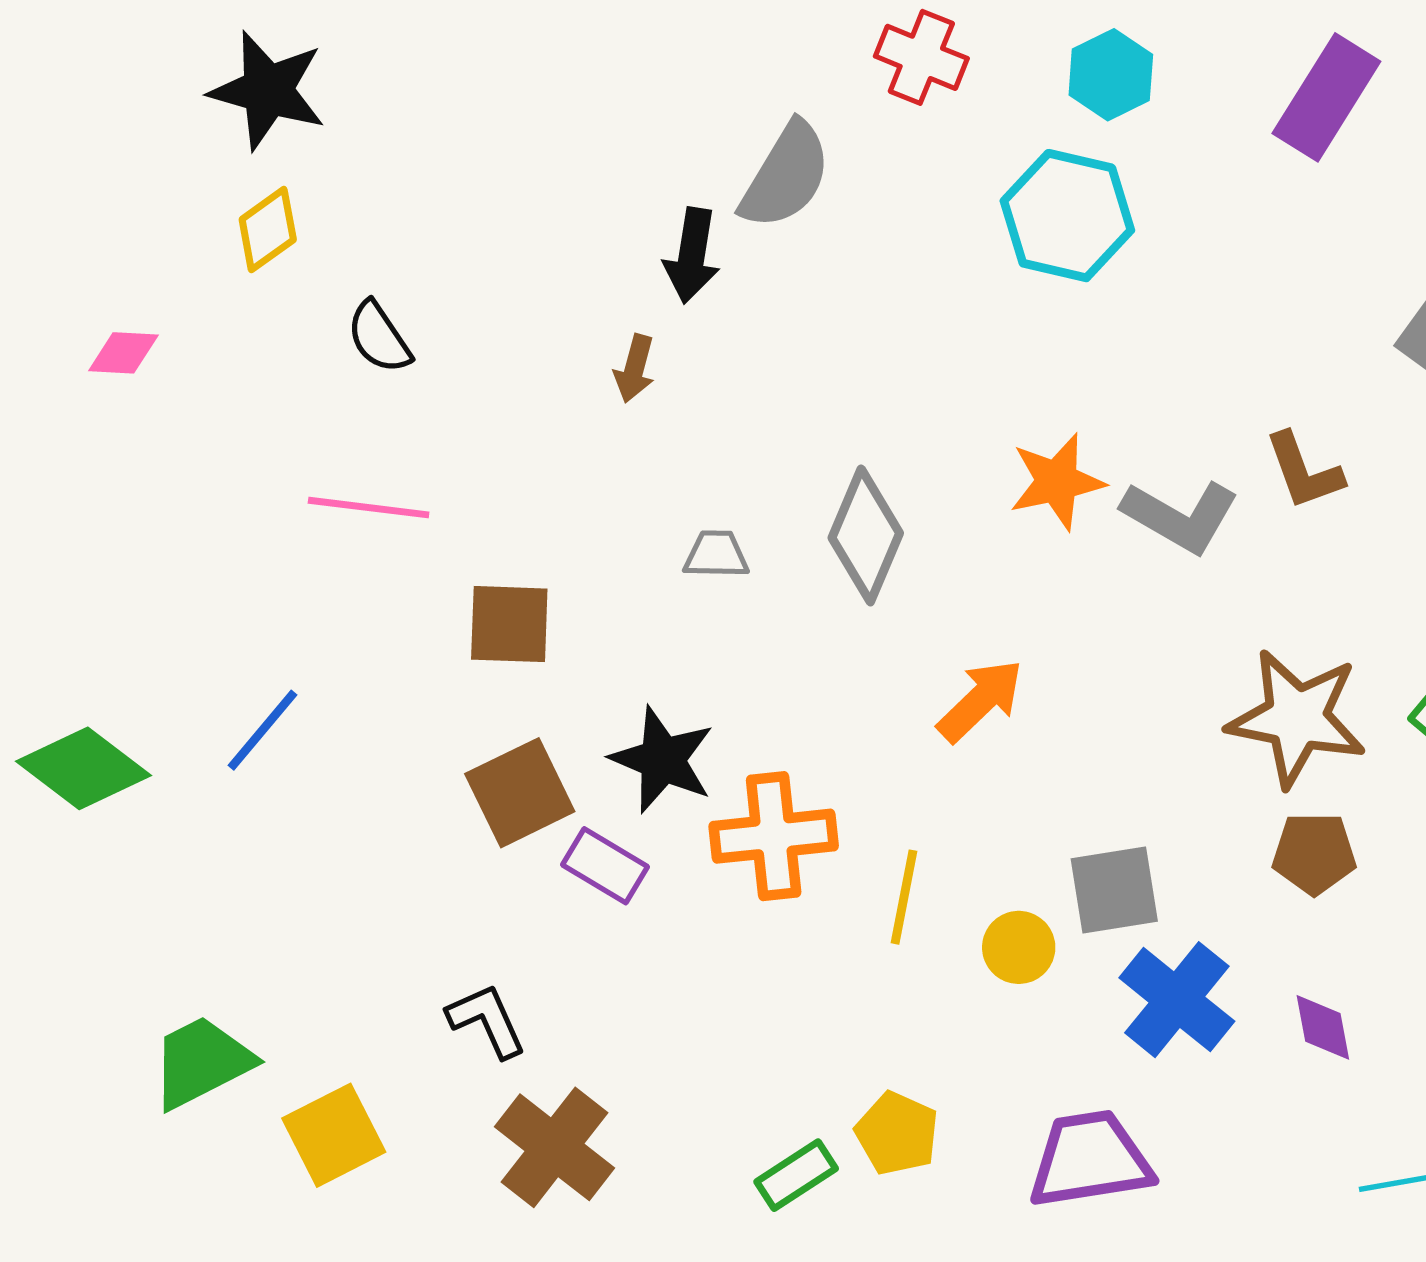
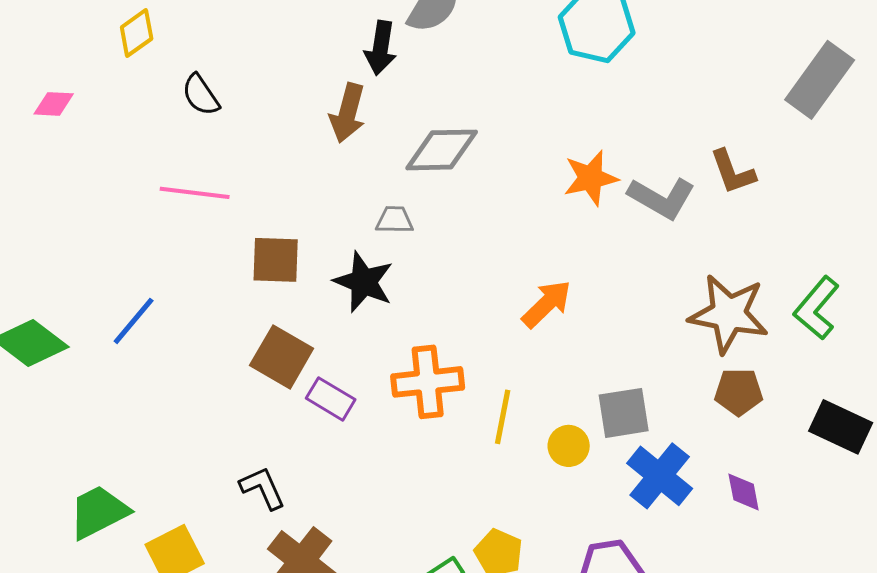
brown arrow: (635, 369) -> (348, 113), size x1.5
gray diamond: (866, 535) -> (442, 150), moved, turned 66
black star: (662, 760) -> (364, 282), moved
brown square: (520, 793) -> (282, 357), turned -34

